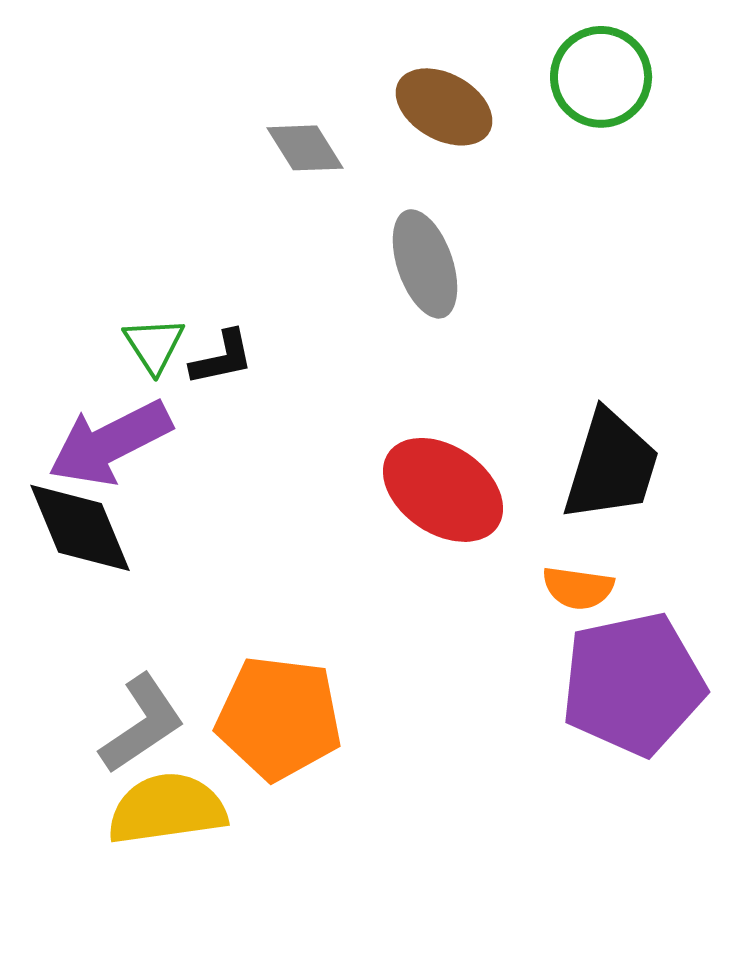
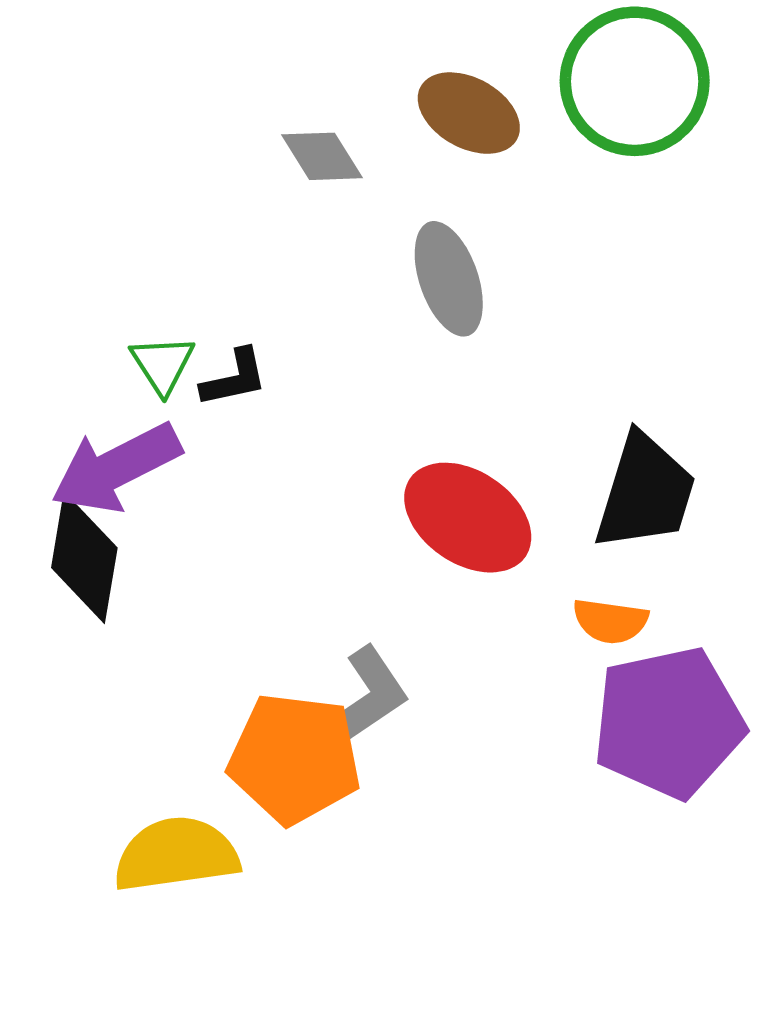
green circle: (601, 77) -> (635, 81), size x1.4
black diamond: (80, 528) -> (84, 558), turned 32
gray L-shape: (142, 724) -> (365, 699), moved

